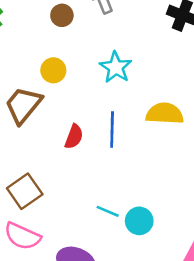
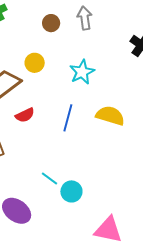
red semicircle: (74, 137) -> (25, 115), moved, turned 30

